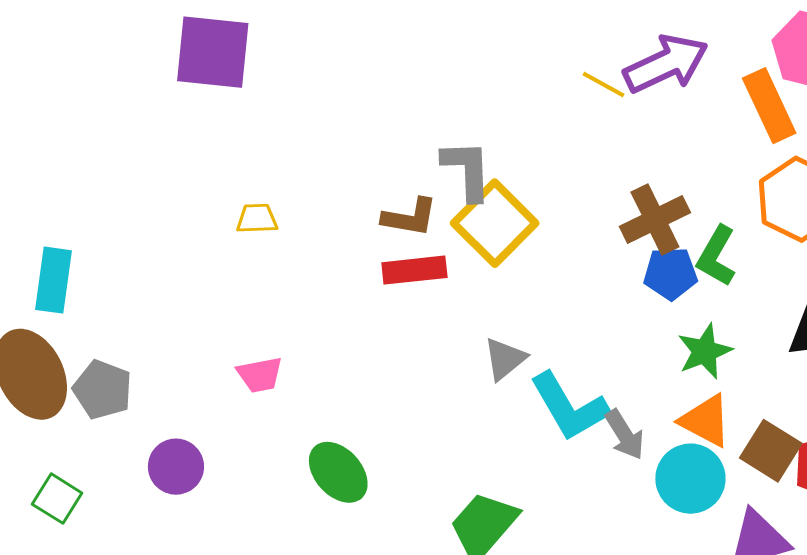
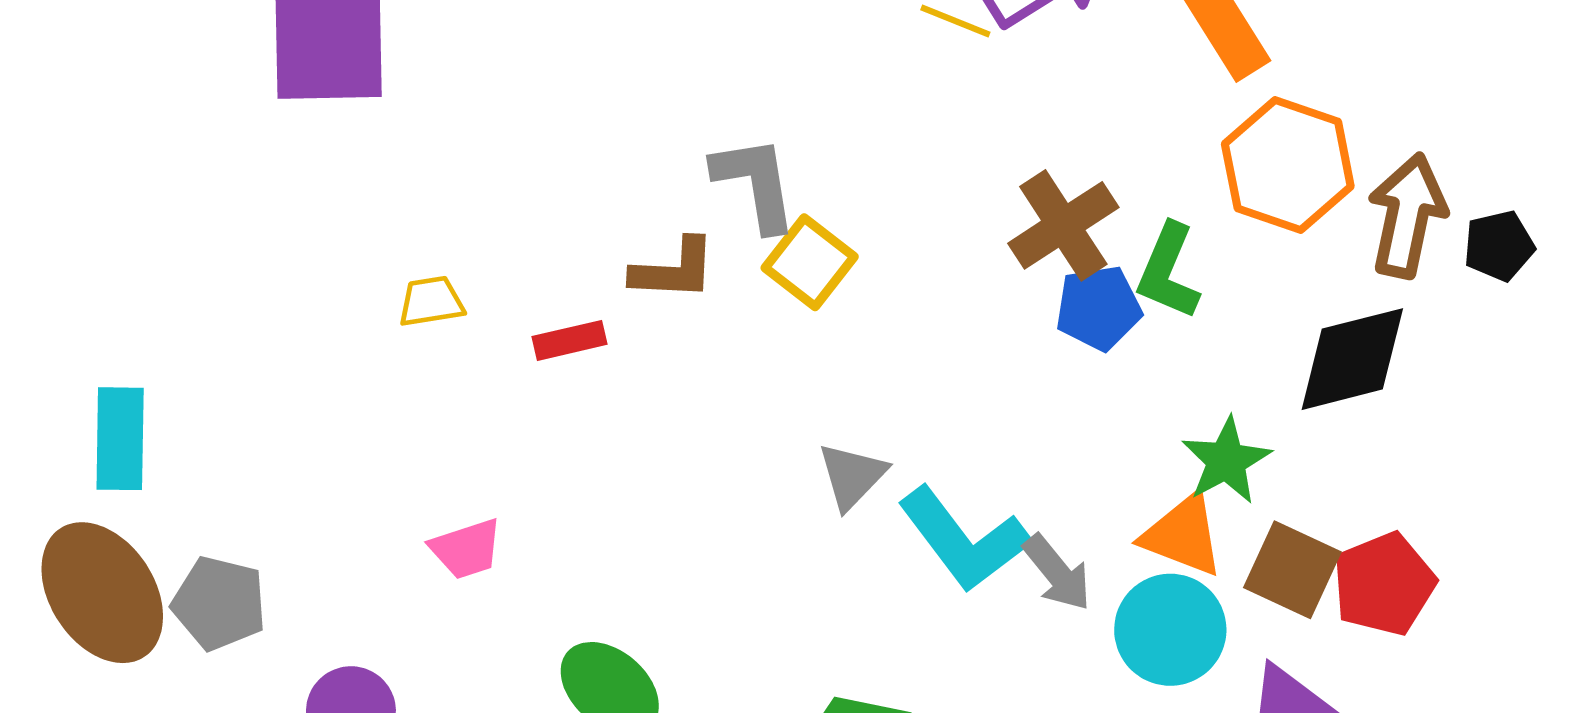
yellow square: (495, 223) -> (810, 262), size x0.7
red rectangle: (414, 270) -> (569, 340), moved, size x0.7
green star: (705, 351) -> (1226, 461), moved

